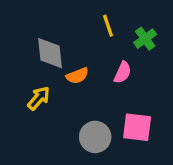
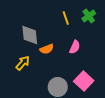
green cross: (145, 39) -> (89, 16), moved
pink square: (137, 127) -> (84, 81), turned 36

